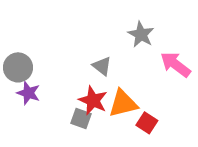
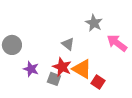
purple star: (28, 93) -> (31, 69), moved
orange triangle: (123, 103) -> (82, 69), turned 45

